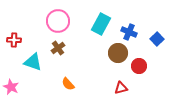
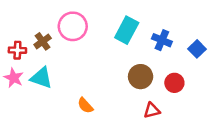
brown cross: (58, 48) -> (43, 41), moved
brown circle: (118, 53) -> (141, 77), moved
pink star: (11, 87) -> (14, 78), moved

